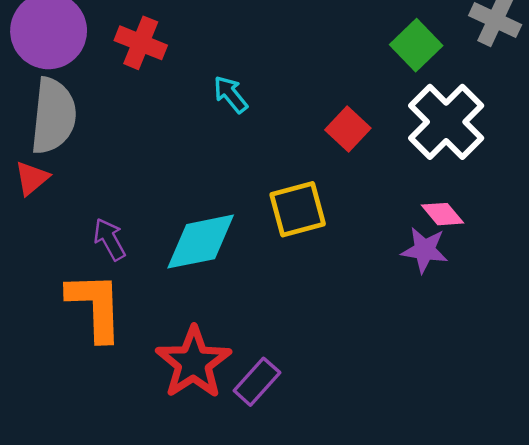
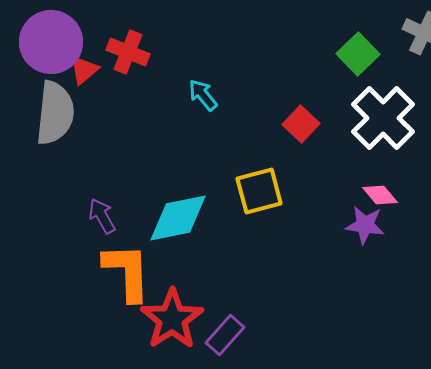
red triangle: (32, 178) -> (84, 70), moved
orange L-shape: (95, 306) -> (127, 272), moved

